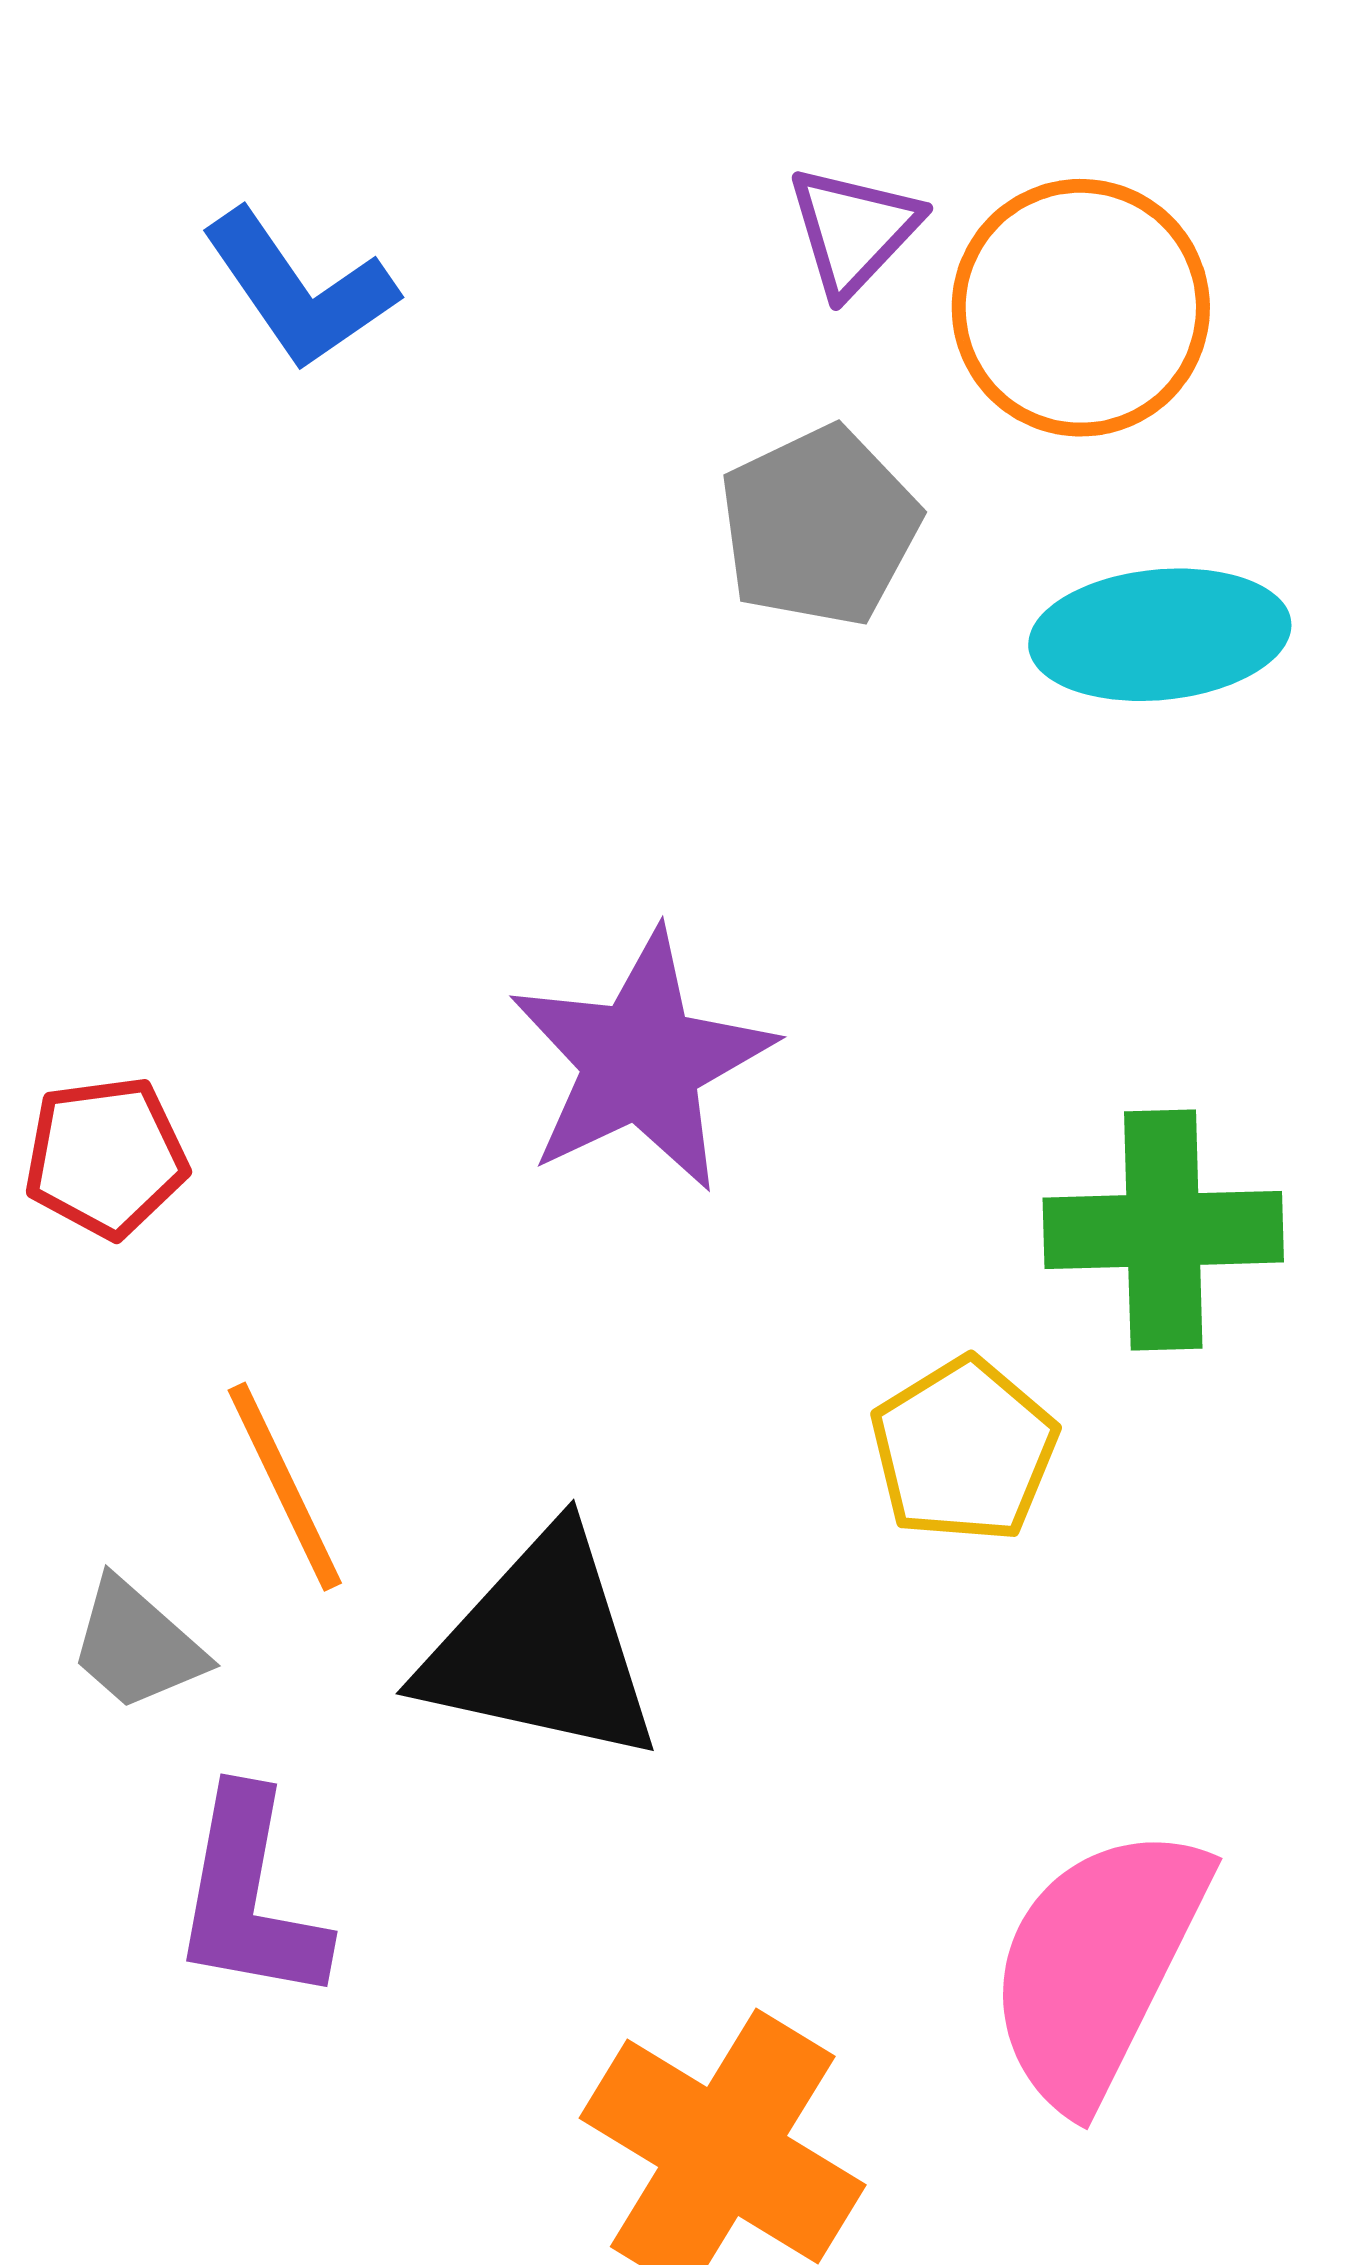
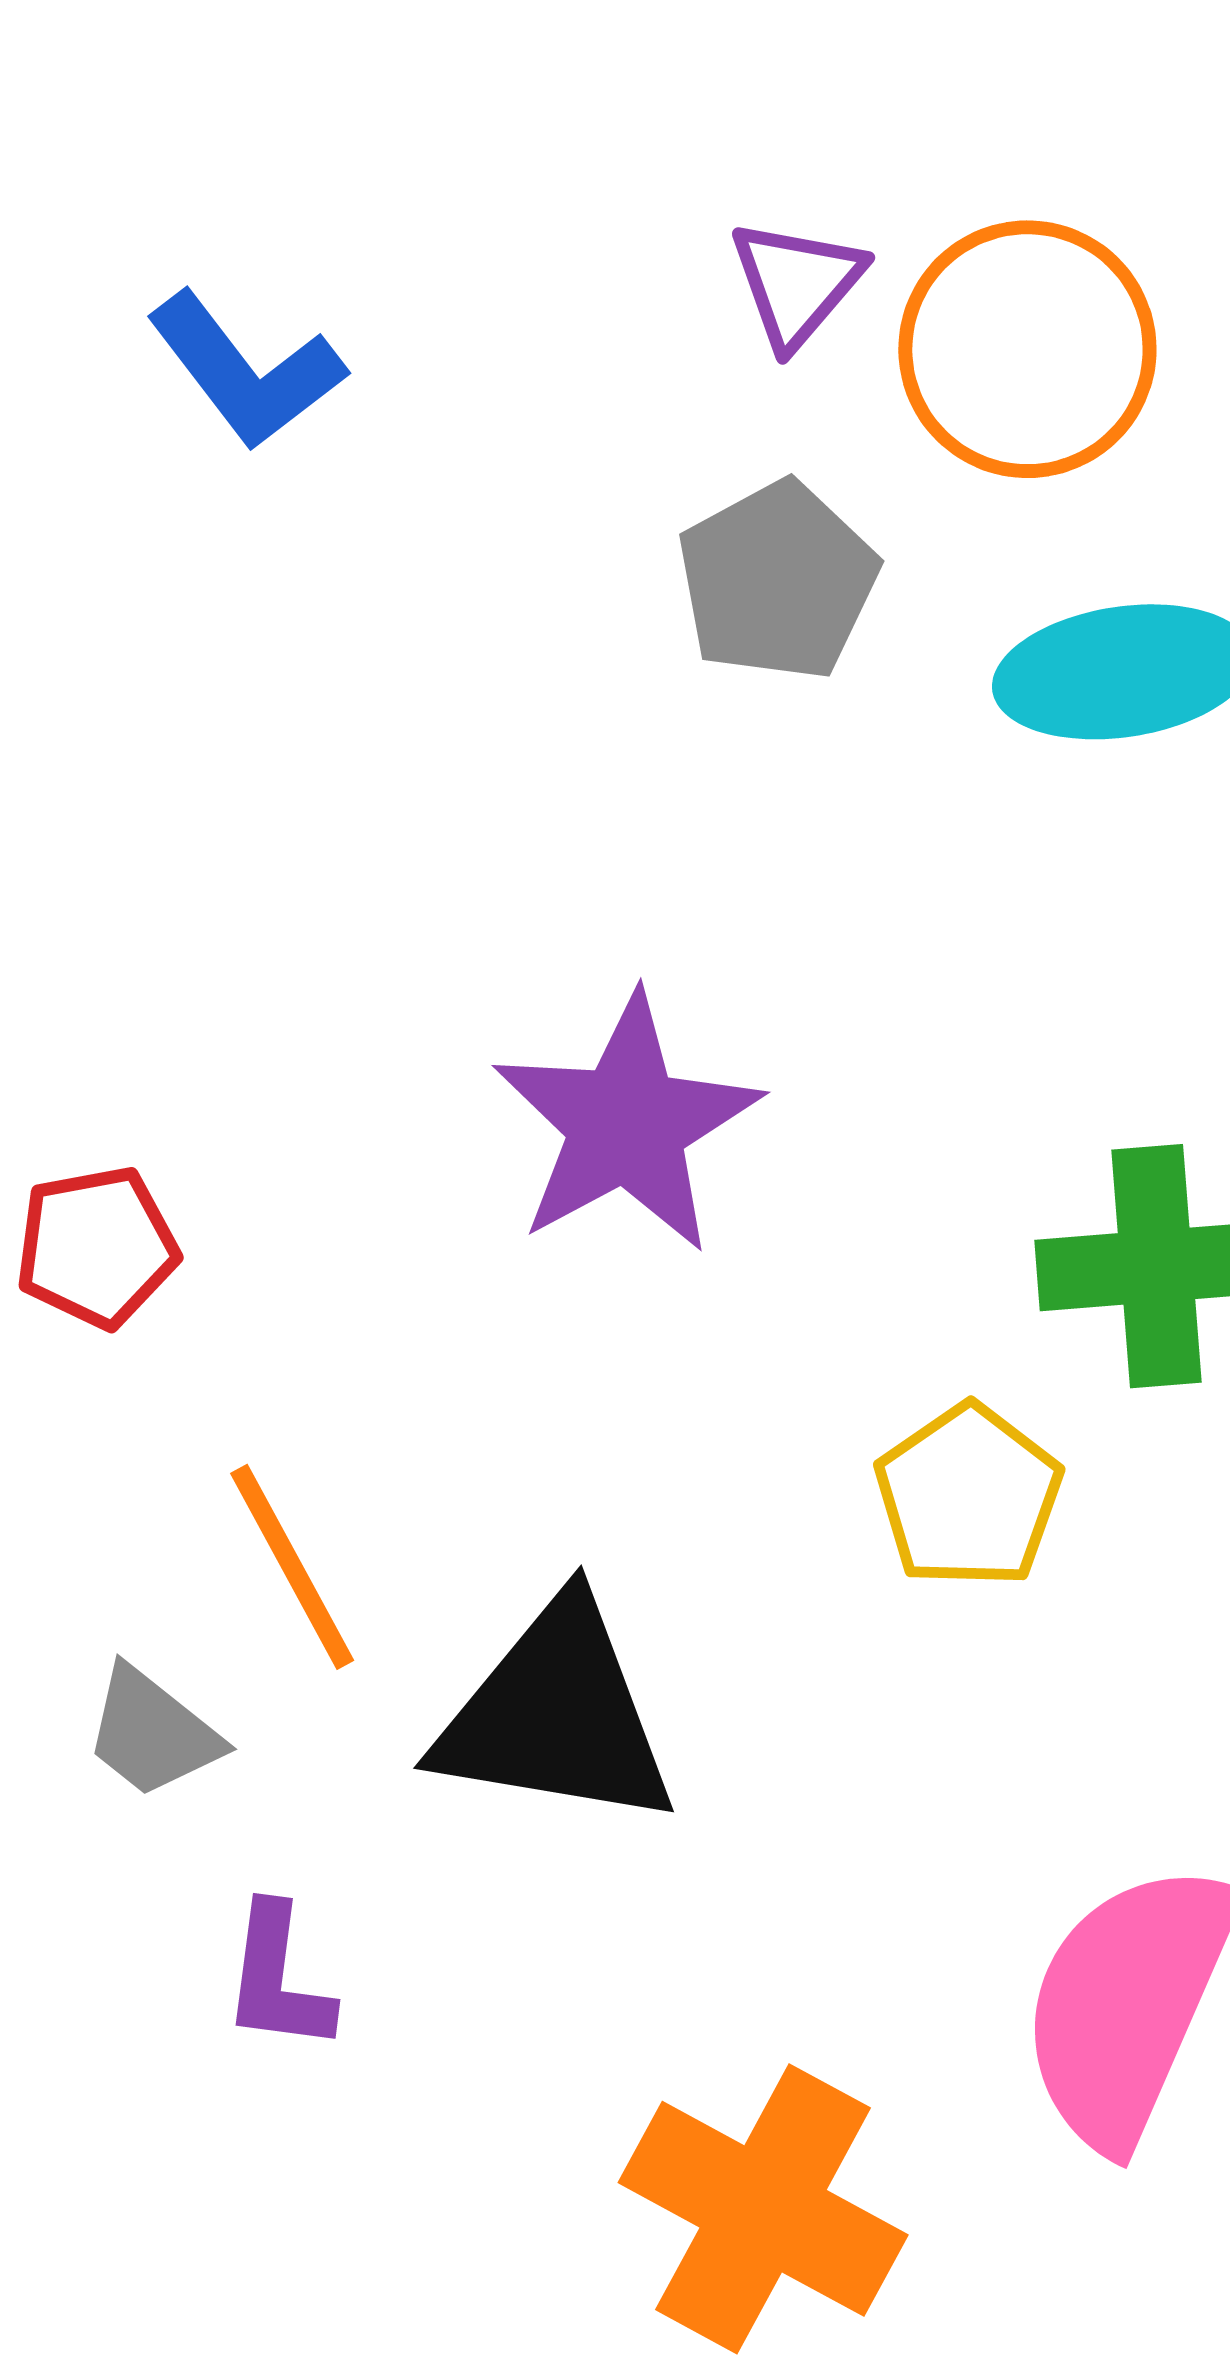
purple L-shape: (250, 1897) -> (278, 1978), size x0.7

